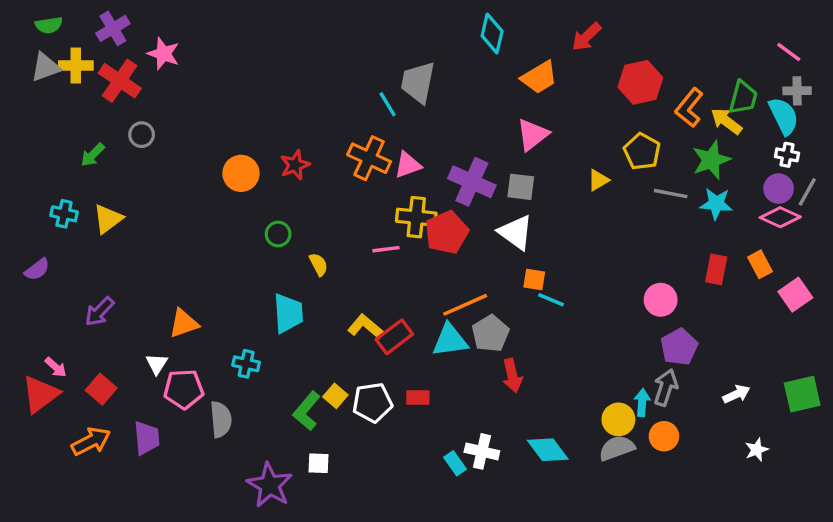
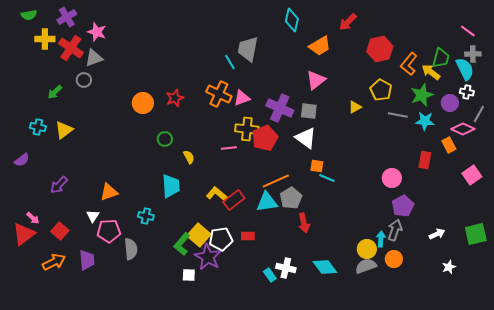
gray triangle: (46, 67) -> (94, 58), moved
purple circle: (779, 189) -> (450, 103), moved
orange rectangle: (760, 264) -> (449, 145), moved
yellow square: (335, 396) -> (199, 235), size x1.6
purple star: (270, 485) -> (208, 257), moved

